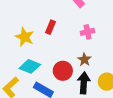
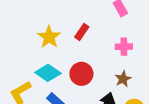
brown star: (84, 60) -> (123, 79), moved
red circle: (63, 71) -> (81, 74), moved

